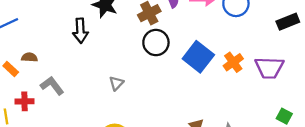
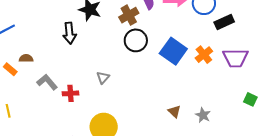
black rectangle: (288, 22) -> (224, 22), moved
red cross: (25, 101) -> (71, 93), moved

